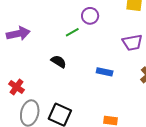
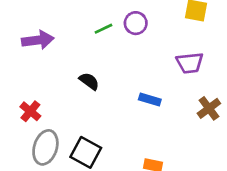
green line: (72, 32) -> (103, 29), moved

